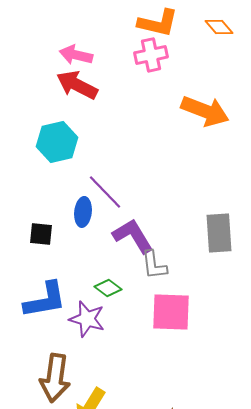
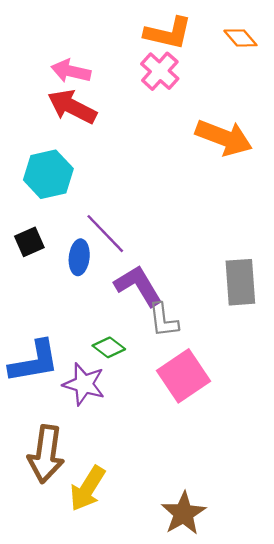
pink cross: (151, 55) -> (160, 71), turned -36
black square: (41, 234) -> (29, 242), moved, turned -30
pink square: (171, 312) -> (183, 376), turned -36

